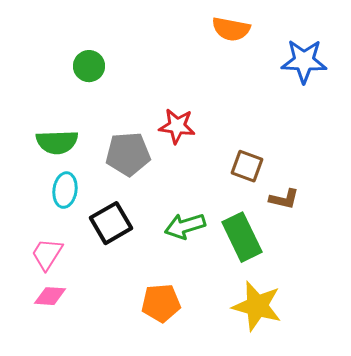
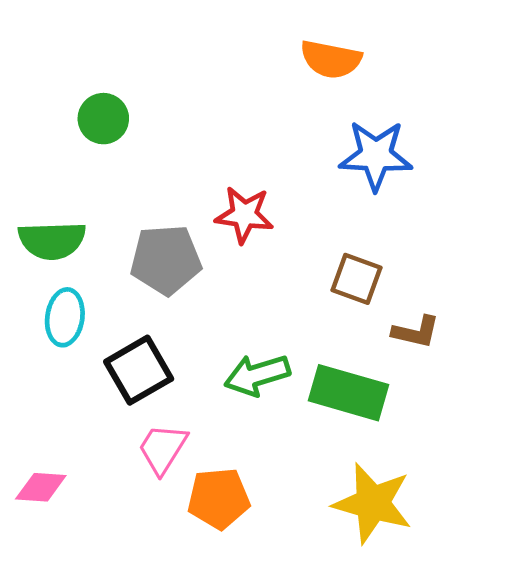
blue star: (304, 61) -> (376, 155), moved
green rectangle: (242, 237) -> (349, 393), turned -48
pink trapezoid: (47, 254) -> (163, 449), moved

